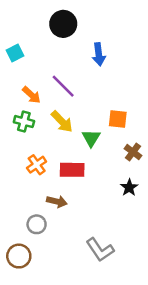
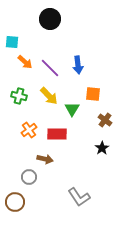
cyan square: (15, 53) -> (12, 42), turned 32
blue arrow: (99, 54) -> (78, 65), moved
orange arrow: (31, 95) -> (25, 62), moved

